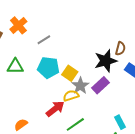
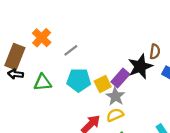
yellow square: (70, 73) -> (103, 84), turned 35
purple rectangle: (101, 85) -> (120, 78), moved
yellow semicircle: (71, 96) -> (115, 115), moved

